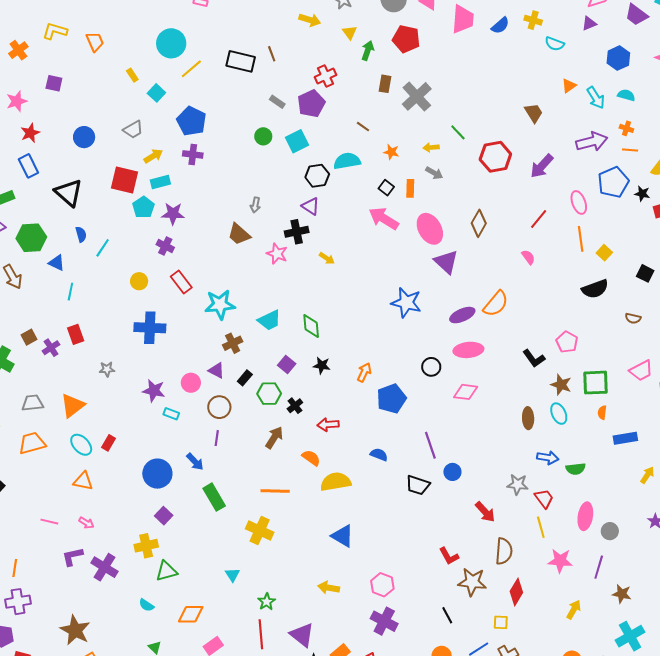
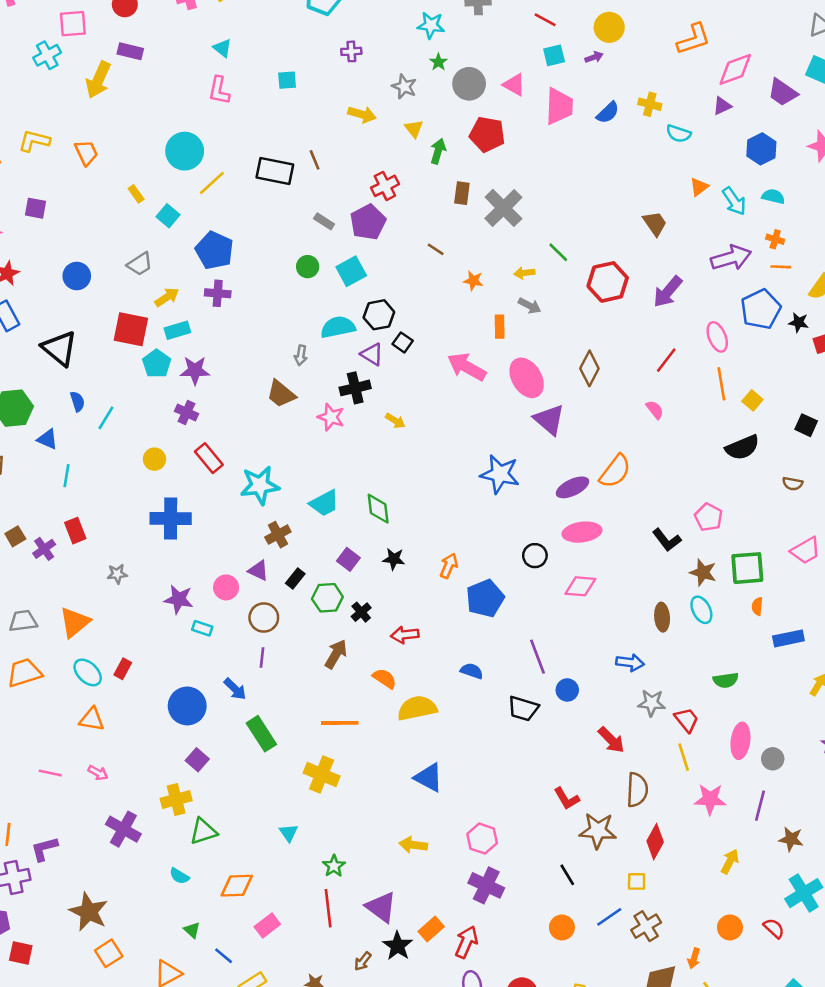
cyan semicircle: (347, 161) -> (338, 327), moved
black square: (386, 188) -> (403, 342), moved
blue arrow: (548, 458) -> (630, 662), moved
purple L-shape: (72, 556) -> (44, 849), moved

